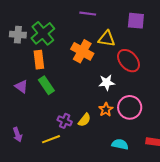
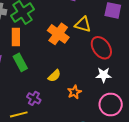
white star: (107, 82) -> (104, 75), moved
pink circle: (130, 107) -> (111, 105), moved
yellow semicircle: (84, 120) -> (54, 76), moved

